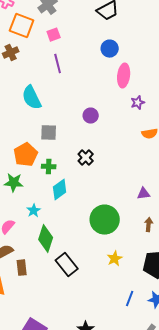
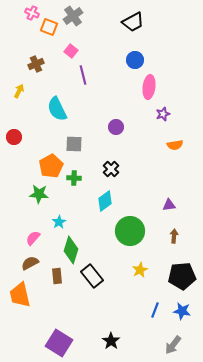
orange square: (22, 26) -> (49, 27), moved, size x0.7
pink square: (54, 35) -> (71, 51), moved, turned -32
cyan diamond: (60, 190) -> (105, 201), moved
brown rectangle: (22, 268) -> (57, 276), moved

